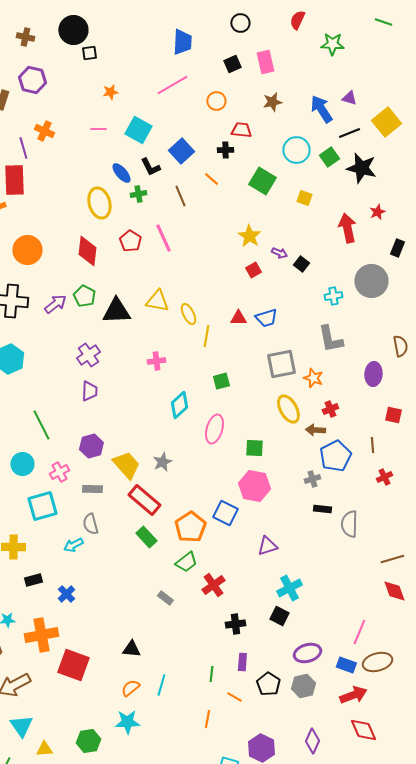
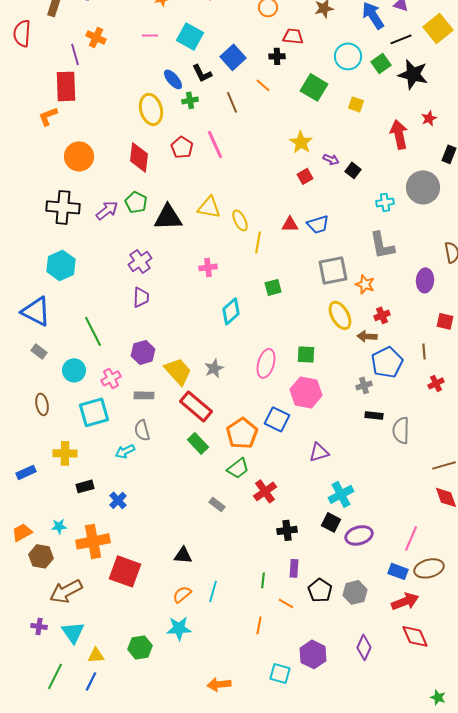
pink ellipse: (214, 429) -> (266, 363), moved
purple ellipse: (307, 653) -> (359, 535), moved

